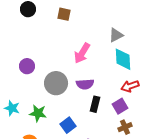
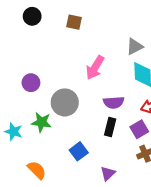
purple semicircle: (85, 84) -> (114, 102), moved
green star: (38, 113) -> (41, 122), moved

